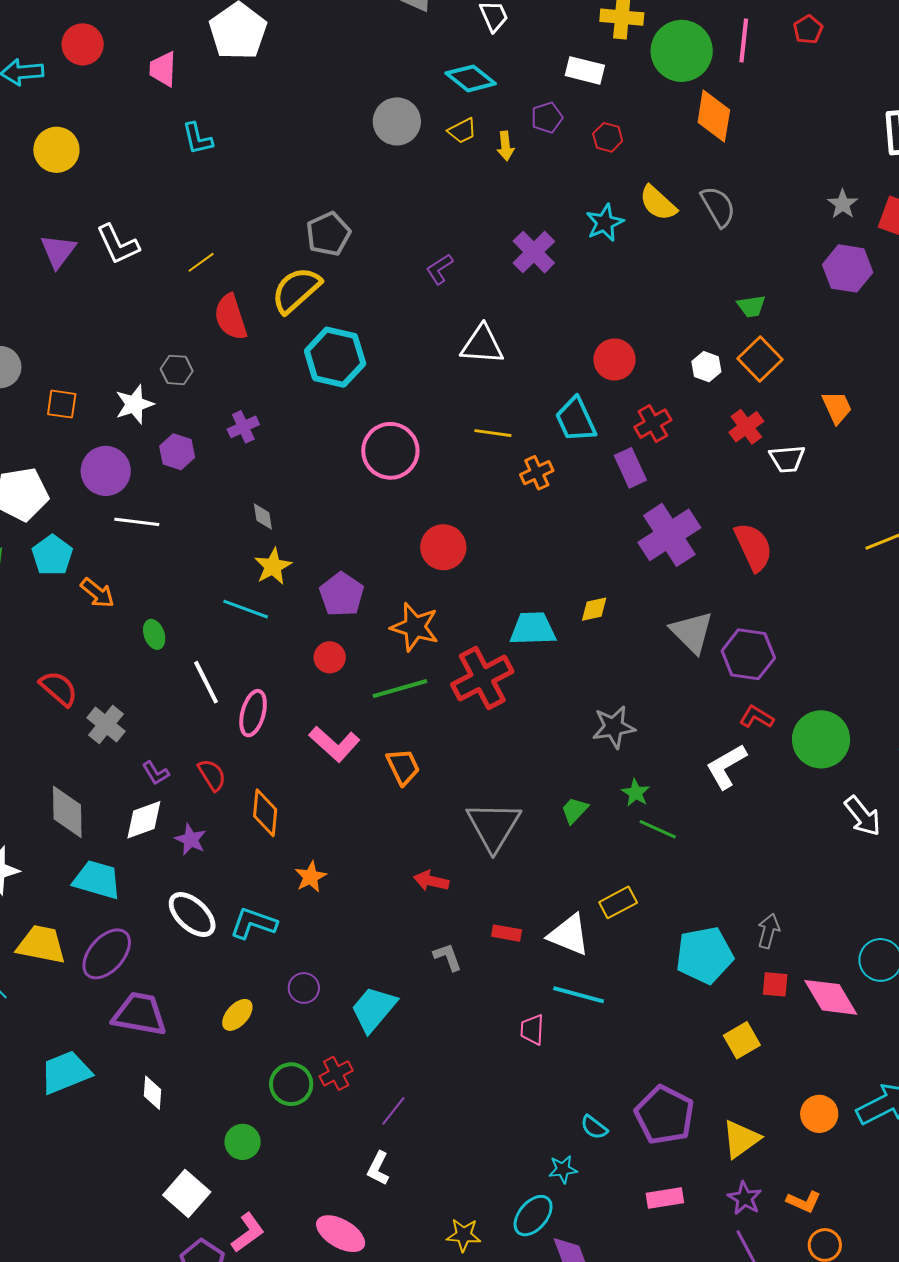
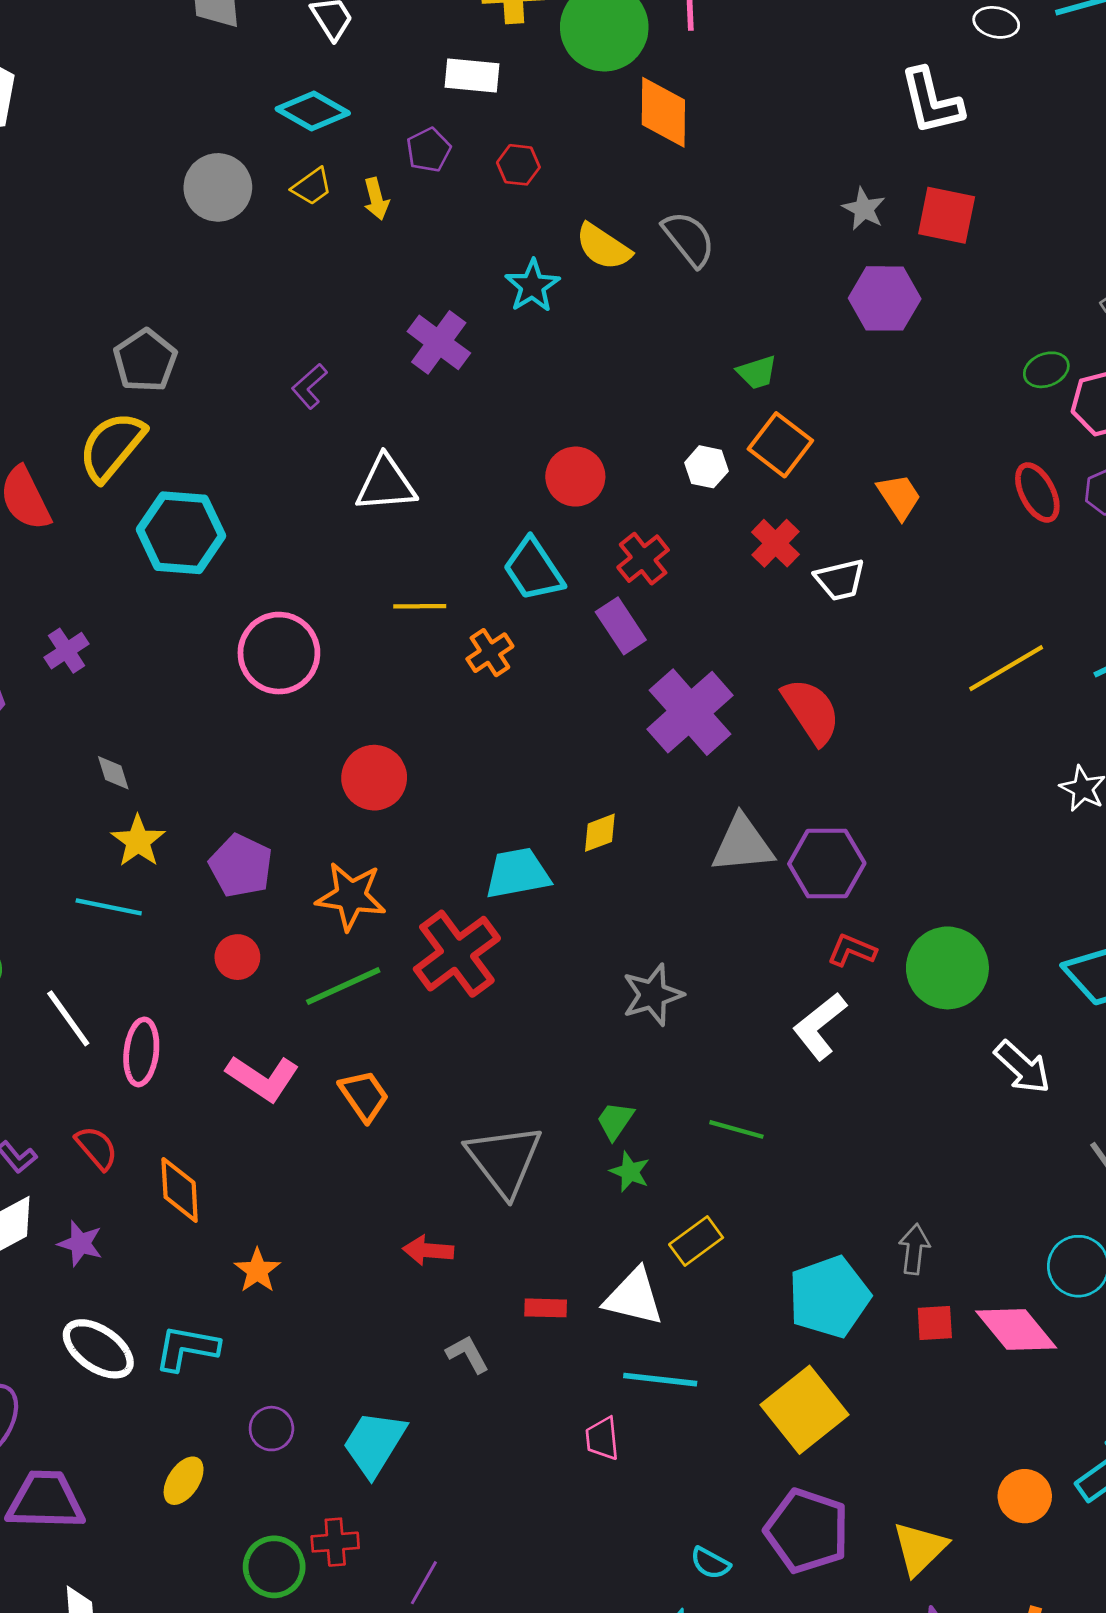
gray triangle: (692, 632) -> (743, 844), turned -42
green star: (636, 793) -> (630, 1172), moved
yellow square: (742, 1040) -> (804, 1410), moved, size x1.6
red cross: (336, 1073) -> (335, 1542), turned 32

